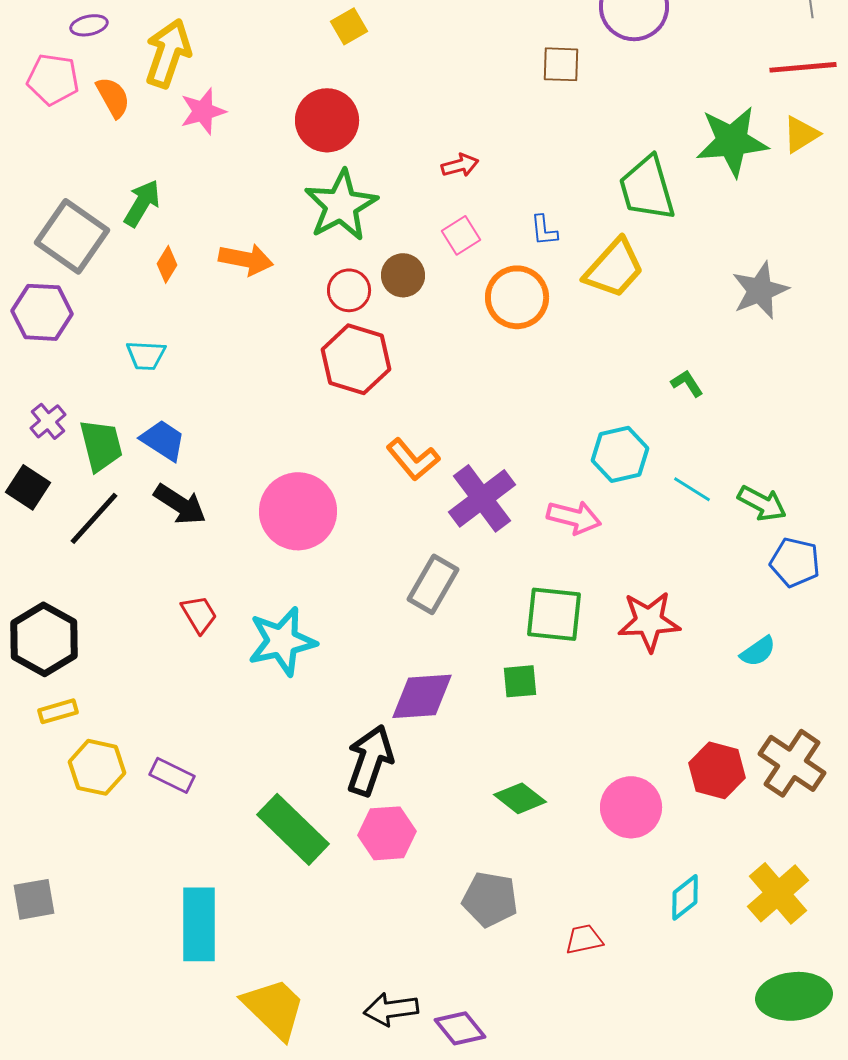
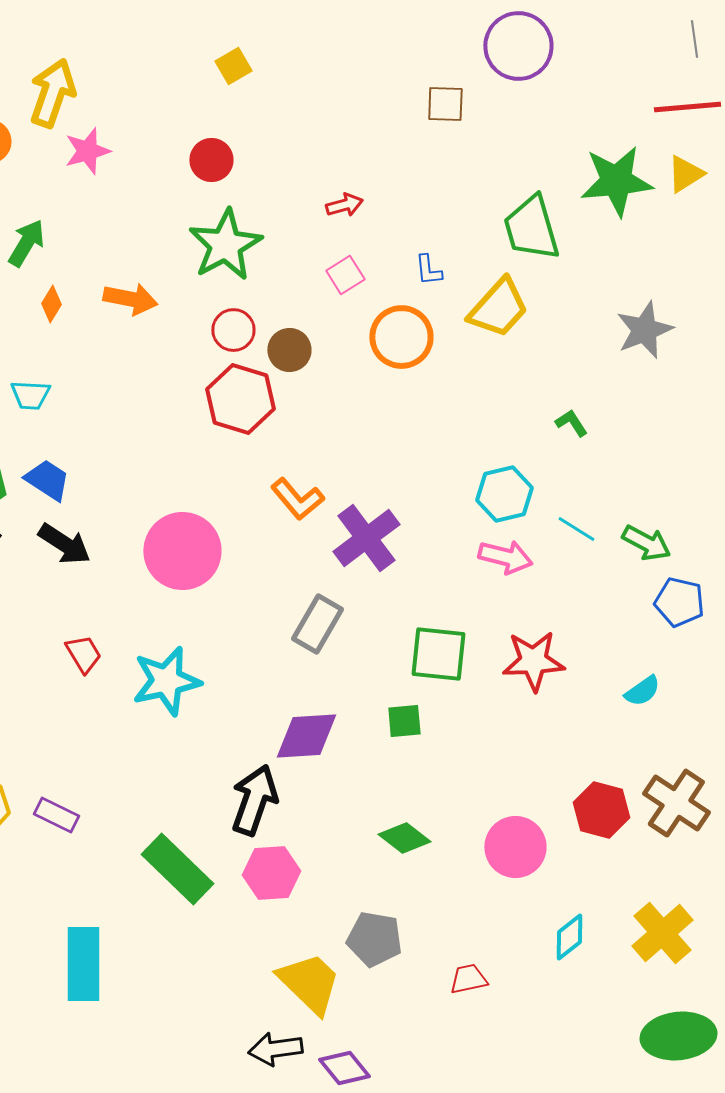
red circle: (327, 120) -> (211, 160), size x0.7
brown circle: (403, 275) -> (289, 350), moved
pink arrow: (574, 517) -> (505, 557), moved
yellow trapezoid: (274, 1008) -> (309, 983), moved

